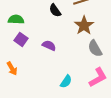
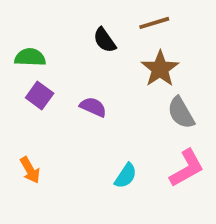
orange arrow: (12, 68) -> (30, 170), moved

